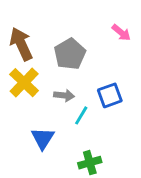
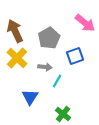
pink arrow: (121, 33) -> (85, 23), size x1.5
blue square: (110, 95) -> (75, 56), moved
green cross: (90, 163) -> (63, 114), turned -35

